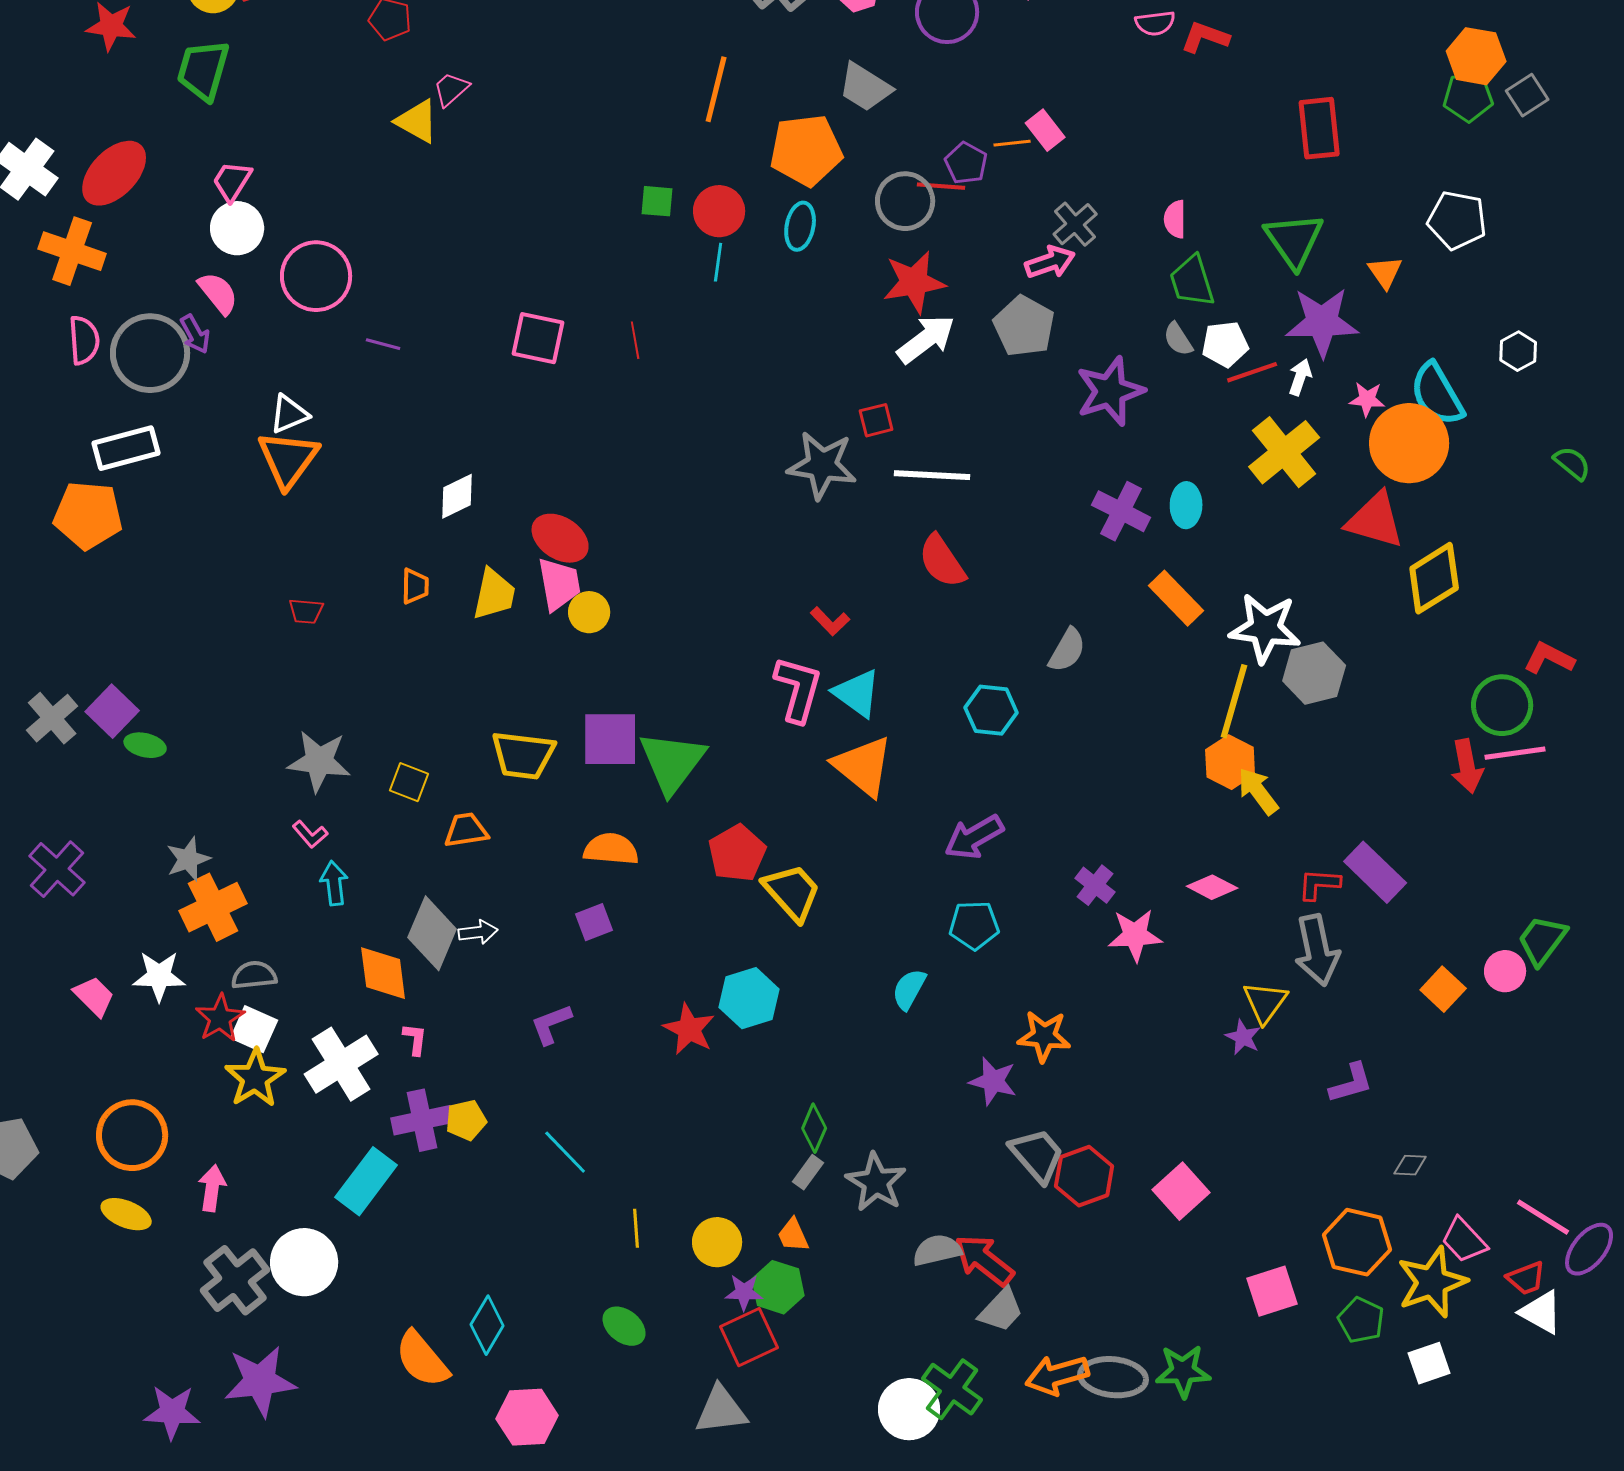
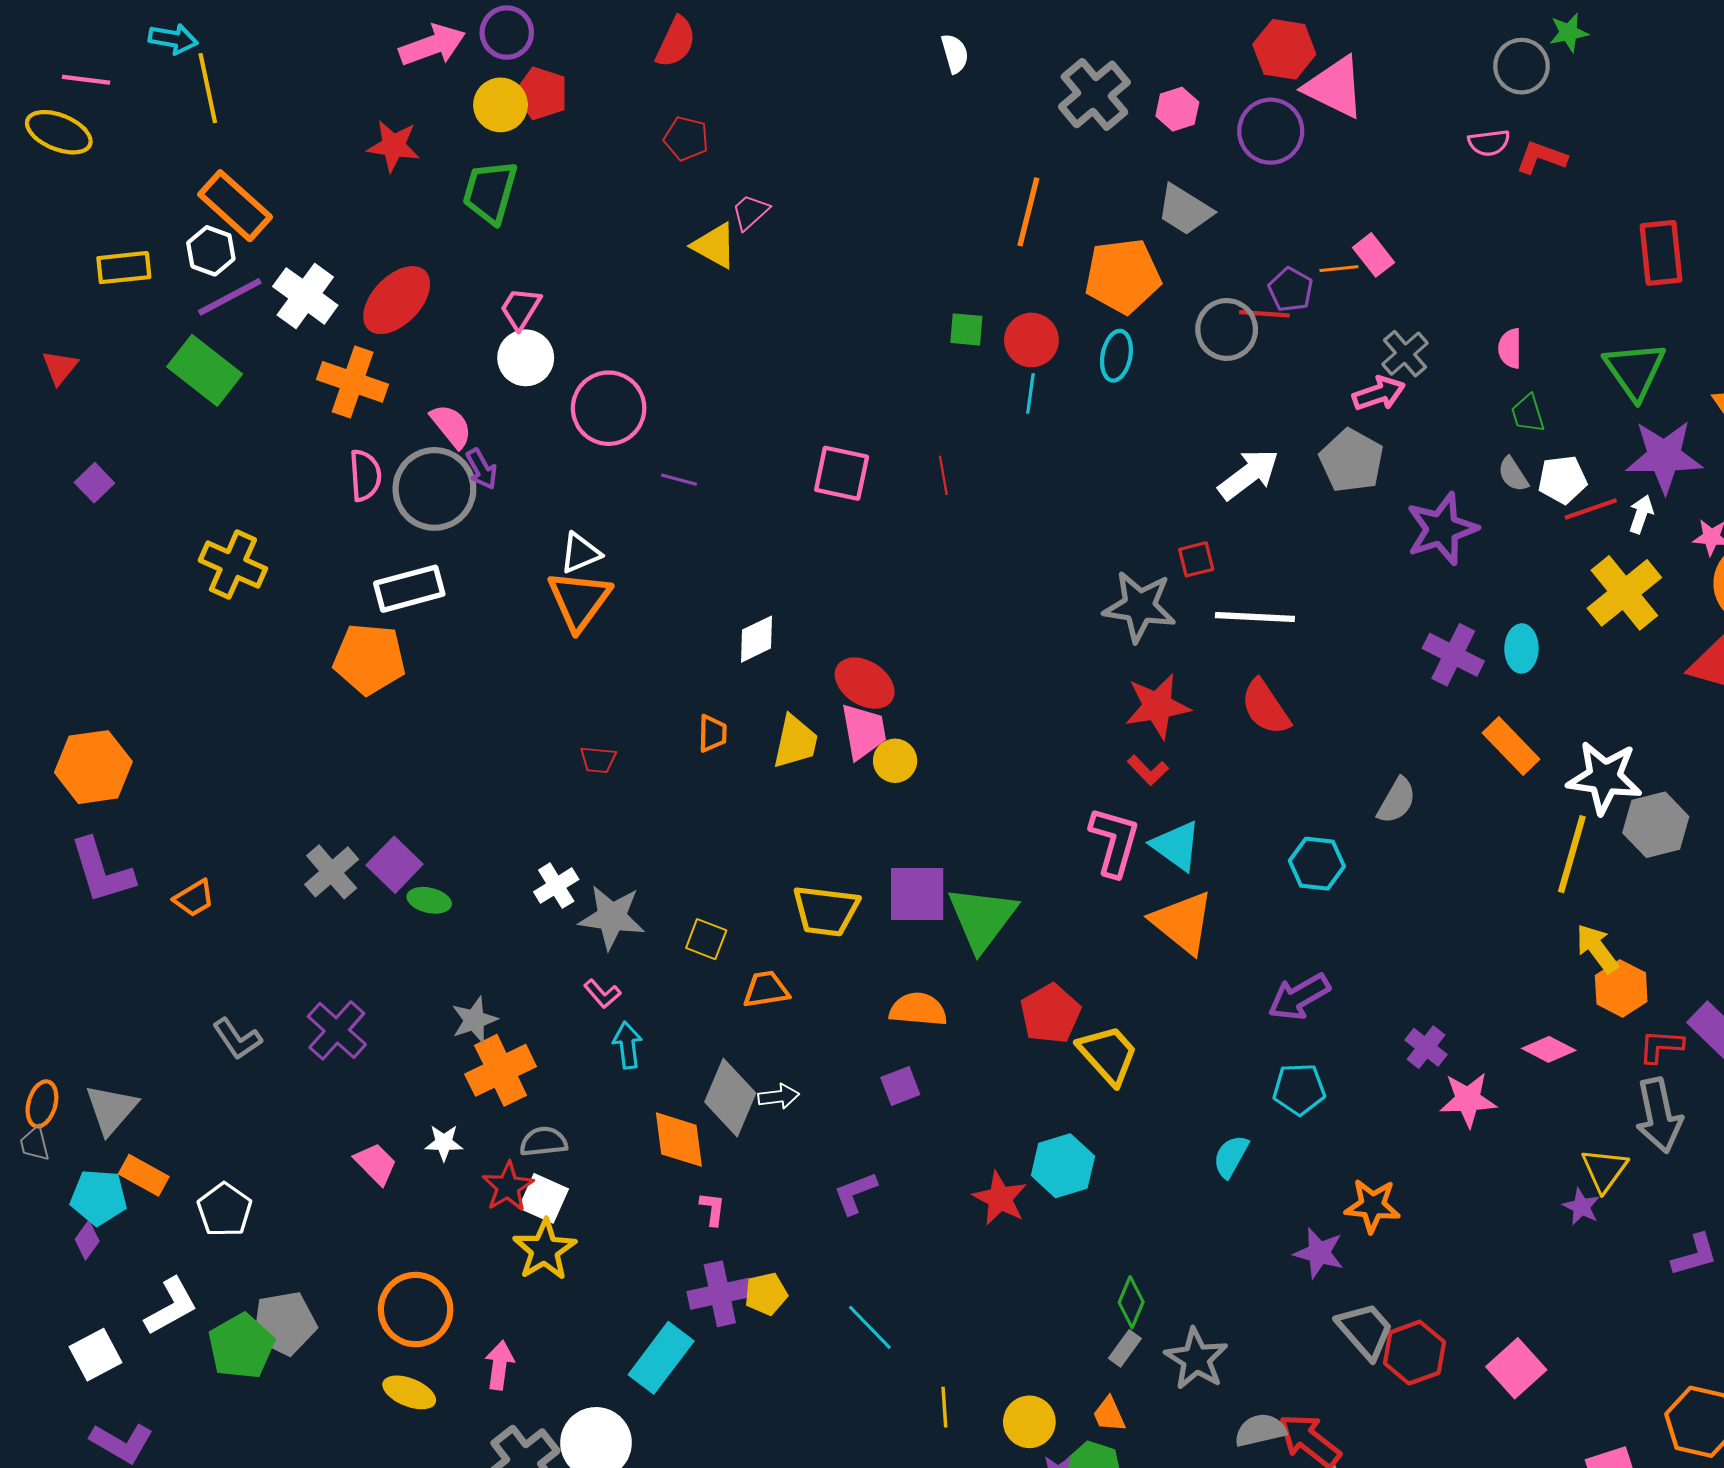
green trapezoid: (1192, 281) -> (1528, 413), size x0.7
red star: (914, 282) -> (1157, 706), moved
pink semicircle: (218, 293) -> (451, 426), moved
orange hexagon: (1230, 762) -> (1621, 988), moved
white star: (159, 976) -> (444, 1143), size x0.7
white cross: (341, 1064) -> (556, 886), moved, size x0.6

